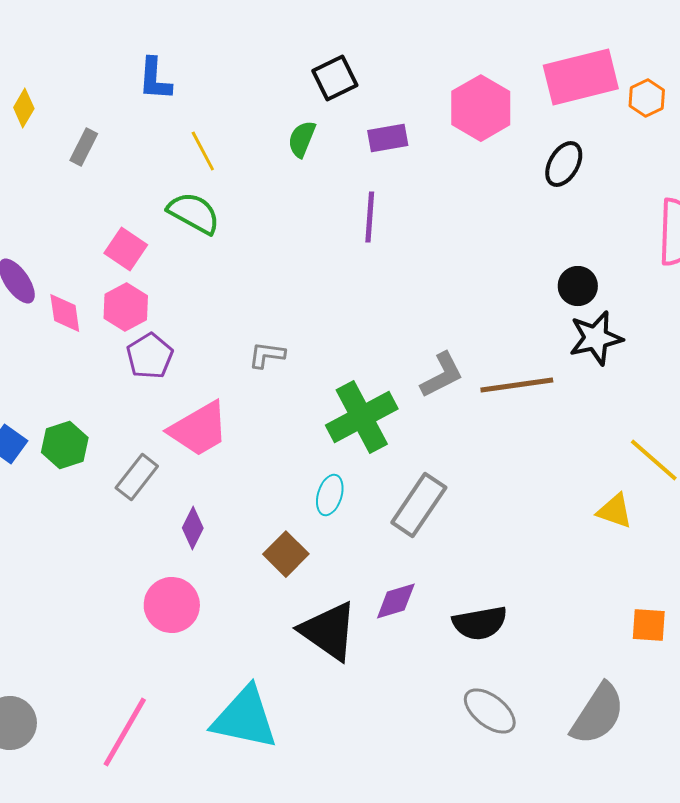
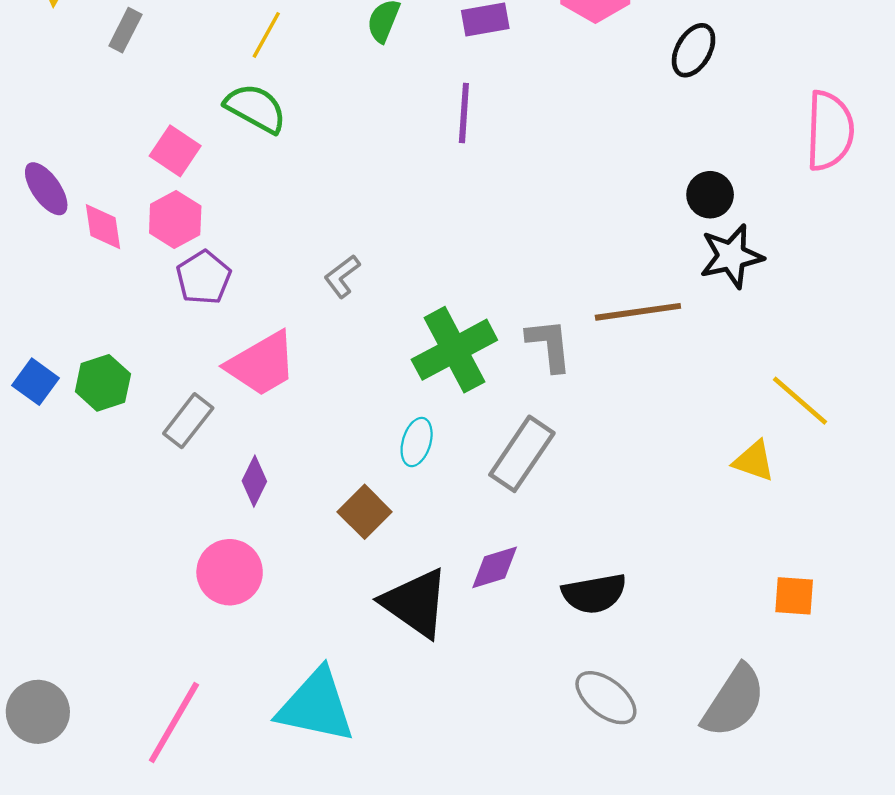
yellow line: (203, 151) -> (266, 35), turned 57
gray L-shape: (267, 355) -> (342, 276), turned -45
gray L-shape: (442, 375) -> (549, 345), moved, turned -69

